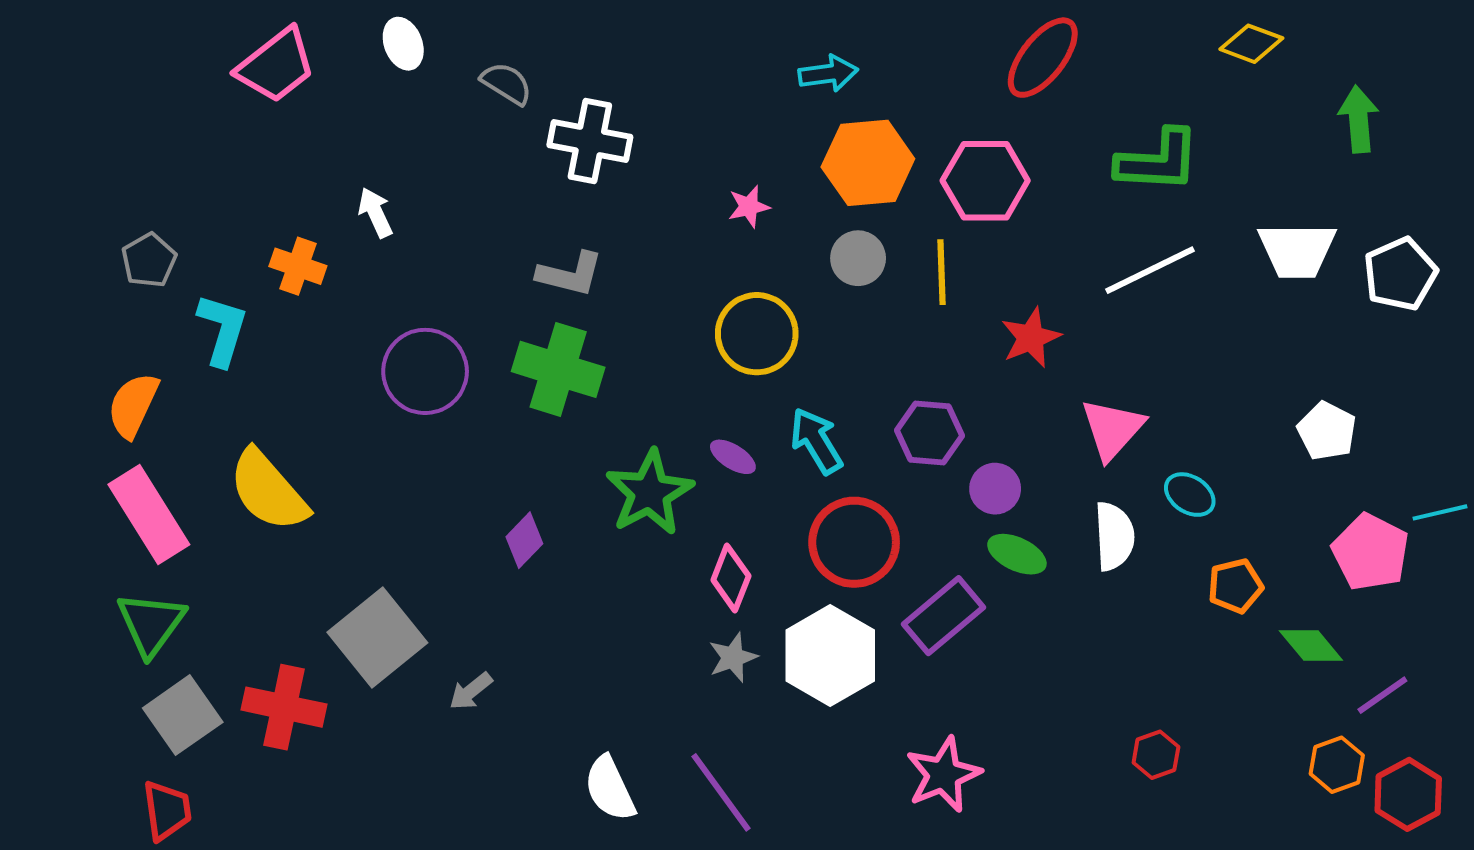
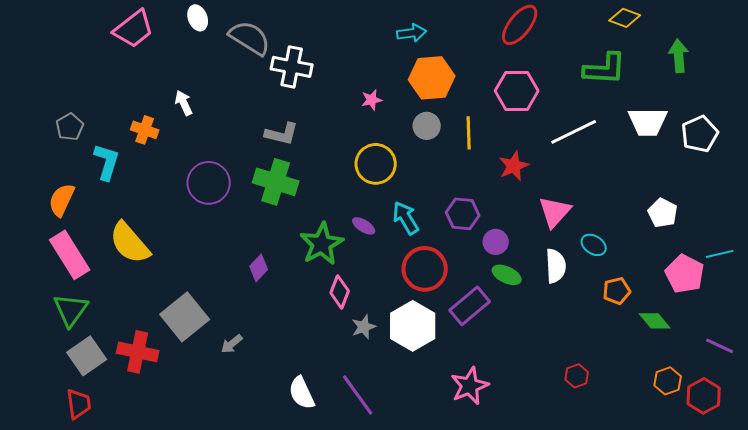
gray semicircle: (506, 83) -> (250, 38), size x1.6
green L-shape: (1158, 161) -> (605, 69), moved
pink hexagon: (985, 181) -> (517, 91), moved
pink diamond: (731, 578) -> (340, 292), moved
purple line: (1382, 695) -> (720, 346), moved, turned 60

